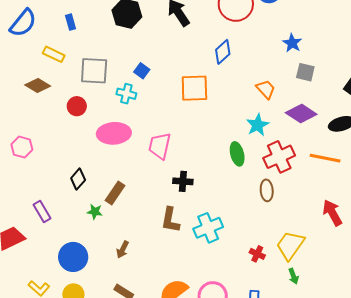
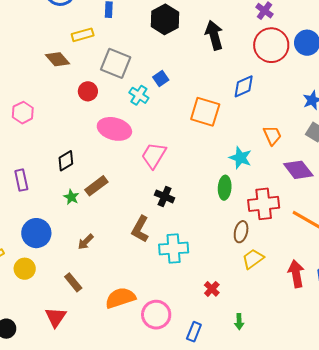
yellow rectangle: (54, 54) -> (83, 35), turned -60
cyan star: (258, 125) -> (240, 158), moved, turned 30
yellow trapezoid: (290, 245) -> (253, 259), moved, size x0.7

